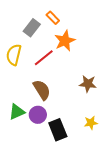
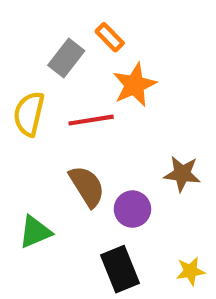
red line: (44, 58) -> (91, 120), turned 30
purple circle: (38, 115) -> (132, 209), moved
yellow star: (91, 123) -> (190, 271), moved

